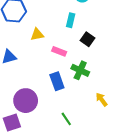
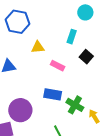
green cross: (80, 70) -> (75, 105), moved
blue rectangle: (57, 81) -> (53, 94), turned -66

